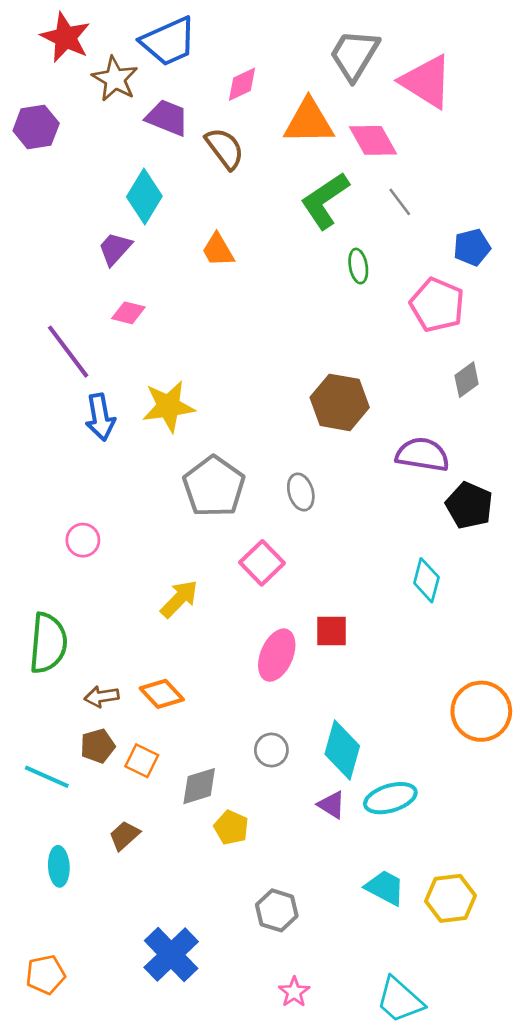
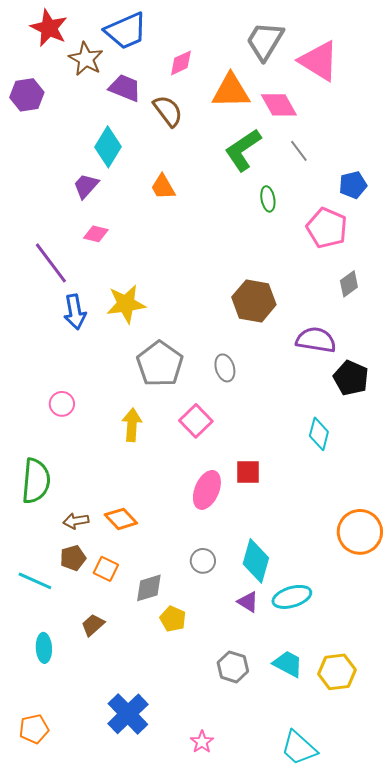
yellow arrow: (179, 599) -> (132, 425), moved, turned -40
gray hexagon: (277, 910) -> (233, 667), moved
pink star: (294, 992) -> (202, 742), moved

